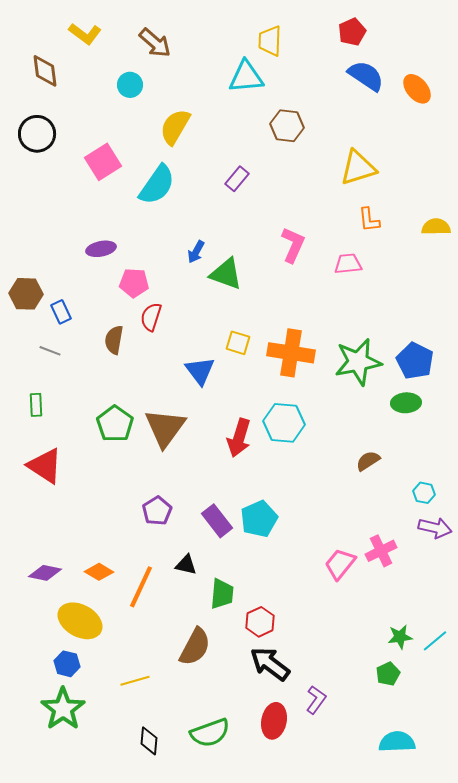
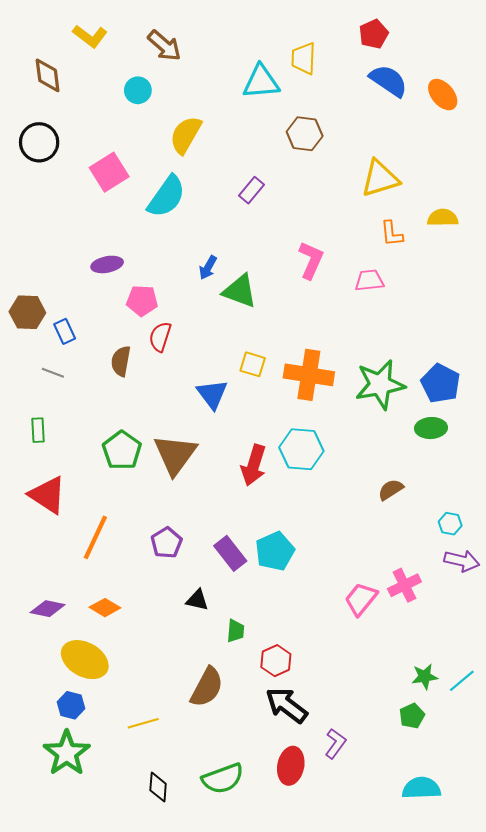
yellow trapezoid: (270, 41) -> (304, 58), moved
yellow semicircle: (436, 227) -> (443, 218), moved
orange line: (141, 587) -> (95, 537), moved
green trapezoid: (222, 594) -> (236, 631), size x0.7

